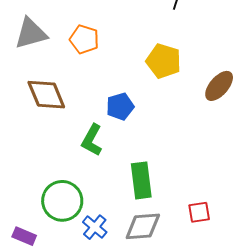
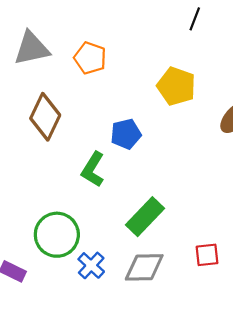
brown diamond: (46, 95) -> (45, 117), turned 45
green rectangle: (141, 180) -> (145, 217), turned 48

